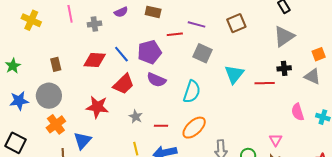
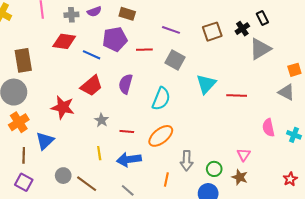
gray cross: (94, 24) -> (71, 15), moved
red line: (175, 34) -> (144, 50), moved
purple pentagon: (149, 52) -> (115, 39), moved
blue line: (121, 54) -> (92, 55), turned -30
red diamond: (95, 60) -> (64, 41), moved
brown rectangle: (56, 64) -> (23, 60), size x1.6
black cross: (284, 68) -> (242, 29), moved, turned -32
purple semicircle: (156, 80) -> (126, 84), turned 78

